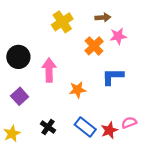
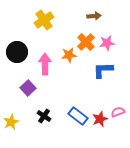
yellow cross: (62, 22) -> (44, 20), moved
pink star: (118, 36) -> (107, 43), moved
orange star: (78, 90) -> (69, 55), moved
purple square: (20, 96) -> (28, 88), moved

